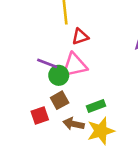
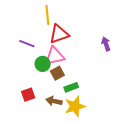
red triangle: (80, 37) -> (59, 34), size x1.5
purple line: (47, 63) -> (27, 44), moved
brown square: (60, 100) -> (57, 73), moved

